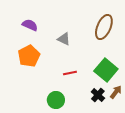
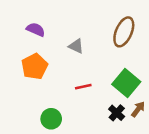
green circle: (56, 100) -> (51, 119), moved

